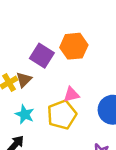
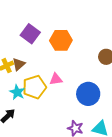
purple square: (42, 56) -> (30, 34), moved
yellow pentagon: (62, 115) -> (34, 87), moved

